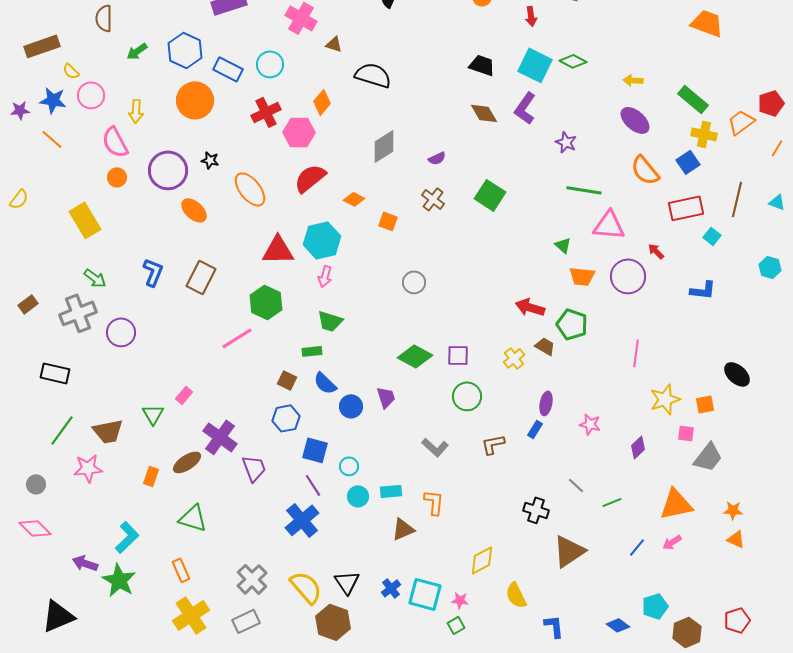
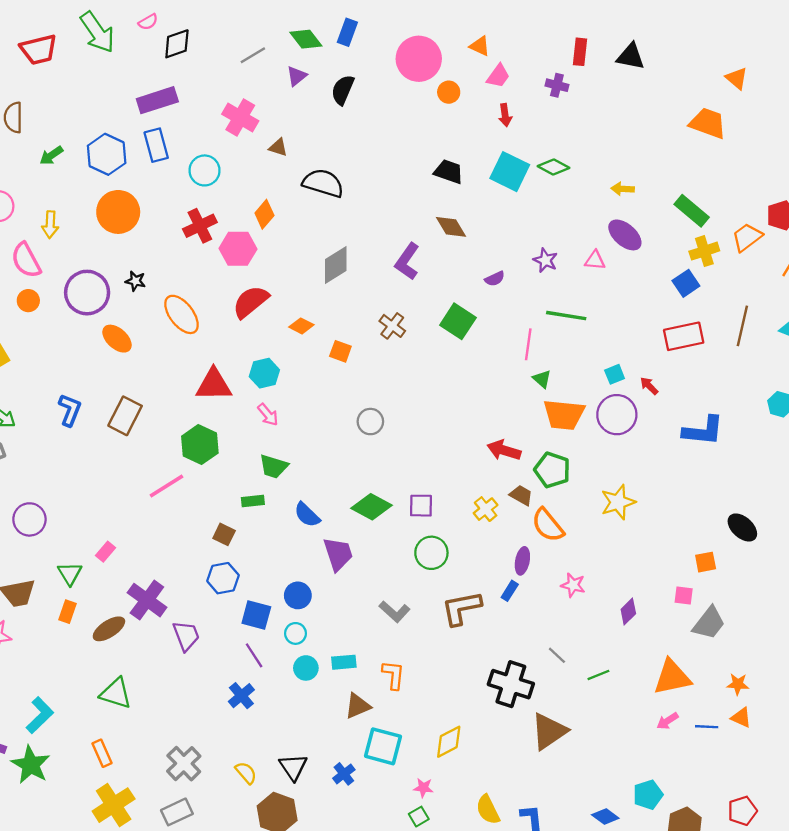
blue rectangle: (228, 69) -> (156, 145), moved, turned 48
purple L-shape: (525, 108) -> (407, 261), moved
yellow cross: (704, 134) -> (704, 251), turned -30
purple semicircle: (437, 158) -> (495, 279), moved
orange semicircle: (645, 170) -> (548, 525), moved
pink triangle: (609, 225) -> (595, 260), moved, size x0.6
cyan square: (712, 236) -> (615, 374), moved, turned 30
cyan hexagon: (322, 240) -> (264, 373), size x0.7
pink arrow: (325, 276) -> (268, 415), turned -55
orange trapezoid: (582, 276) -> (564, 415), size x1.4
blue L-shape: (703, 290) -> (703, 431), size x1.4
purple circle: (121, 332) -> (29, 519), moved
pink line: (636, 353) -> (528, 344), moved
blue semicircle: (325, 383) -> (307, 515), moved
purple trapezoid: (386, 397) -> (338, 554), size x1.4
yellow star: (665, 399) -> (618, 502), moved
blue circle: (351, 406) -> (298, 595), moved
brown L-shape: (493, 444) -> (461, 608), size x1.5
orange rectangle: (151, 476) -> (67, 612), moved
black cross: (536, 510) -> (511, 684), size x1.5
blue cross: (302, 520) -> (241, 696), size x0.7
blue line: (637, 547) -> (707, 727), moved, turned 54
yellow semicircle: (306, 587) -> (246, 773), size x0.6
cyan square: (425, 594) -> (383, 746), moved
yellow semicircle: (516, 595) -> (488, 810), moved

